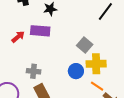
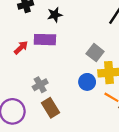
gray cross: (34, 71) -> (40, 85), turned -32

